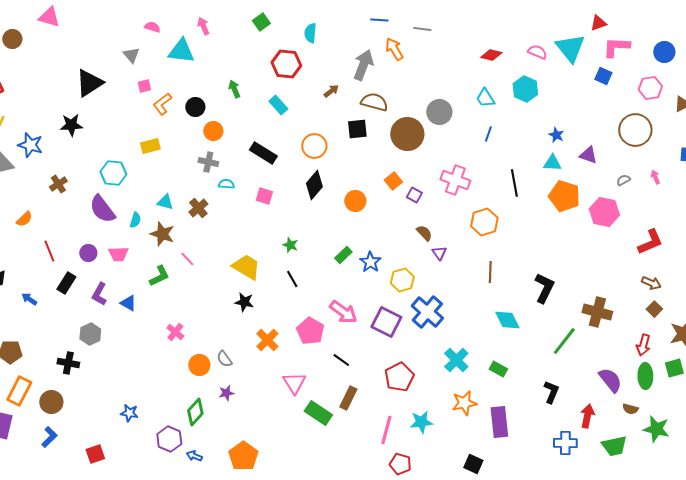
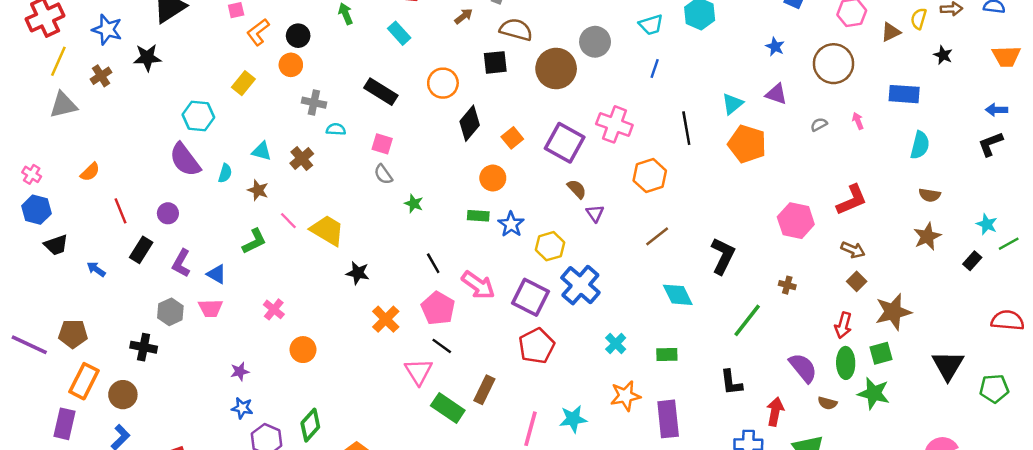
cyan trapezoid: (485, 98) -> (651, 25), turned -75
orange circle: (213, 131) -> (291, 65), moved
blue star: (556, 135) -> (775, 47), moved
blue star: (30, 145) -> (107, 30), moved
yellow rectangle: (150, 146) -> (243, 83), turned -36
cyan triangle: (552, 163) -> (733, 104), turned -42
orange square: (393, 181) -> (512, 138), moved
brown cross: (58, 184) -> (101, 76), moved
black diamond: (314, 185) -> (470, 123), moved
purple square: (414, 195) -> (565, 143), size x2.0
orange circle: (355, 201) -> (493, 178), moved
pink hexagon: (604, 212) -> (796, 221), moved
brown star: (162, 234) -> (258, 190), size x0.7
pink trapezoid: (118, 254) -> (211, 308), moved
green rectangle: (343, 255) -> (478, 216), turned 48
yellow trapezoid: (246, 267) -> (327, 230), moved
brown line: (490, 272) -> (657, 236), turned 50
black line: (292, 279) -> (433, 263), moved
brown cross: (597, 312) -> (787, 285), size x0.5
gray semicircle: (224, 359) -> (383, 174), moved
black line: (341, 360) -> (442, 346), moved
cyan cross: (456, 360) -> (616, 344), size x0.7
green rectangle: (498, 369) -> (667, 354), turned -30
red pentagon: (399, 377) -> (537, 346), moved
black L-shape: (551, 392) -> (731, 382), turned 150
purple star: (226, 393) -> (240, 371), moved
green diamond: (195, 412) -> (310, 425), moved
blue star: (129, 413) -> (242, 408), moved
green star: (656, 429) -> (874, 393), moved

